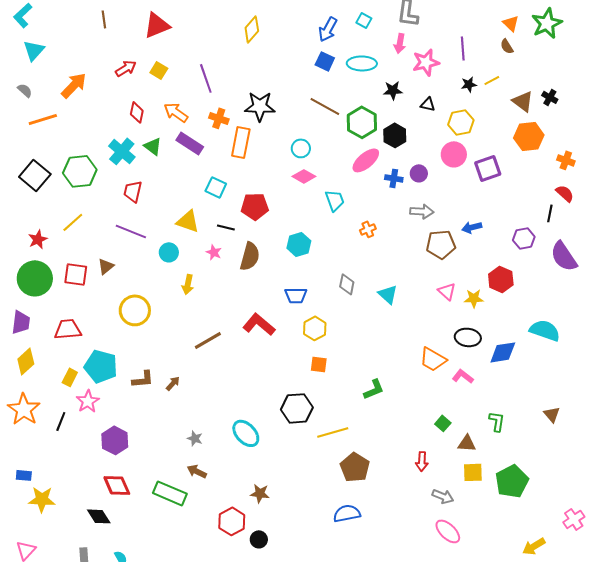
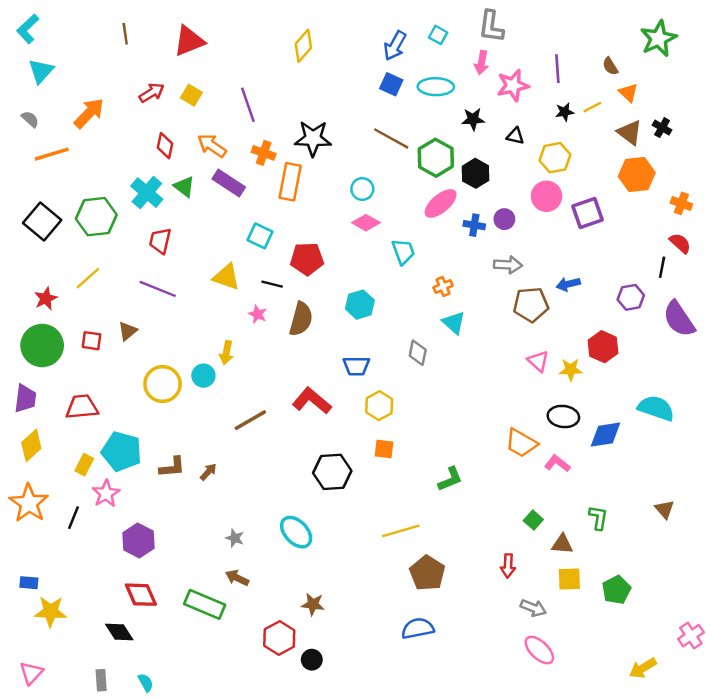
orange triangle: (511, 23) -> (628, 93), moved
cyan circle: (169, 252) -> (203, 376), moved
red square: (76, 274) -> (91, 341), size x0.7
cyan triangle: (388, 294) -> (454, 323), moved
black hexagon: (297, 408) -> (332, 472), moved
green pentagon: (512, 481) -> (616, 590), size x0.7

